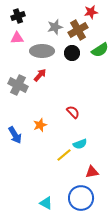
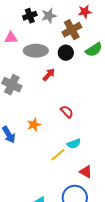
black cross: (18, 16) -> (30, 16), moved
gray star: (55, 27) -> (49, 16), moved
red arrow: (40, 75) -> (49, 75), moved
red triangle: (92, 172) -> (86, 172), turned 40

